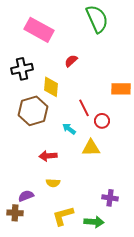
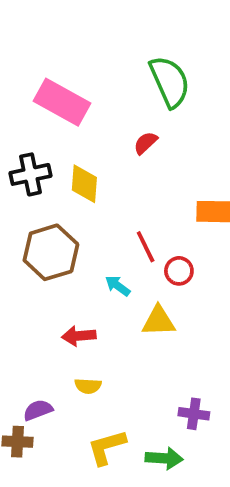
red semicircle: (71, 61) -> (146, 143), moved
yellow diamond: (51, 87) -> (84, 184), moved

